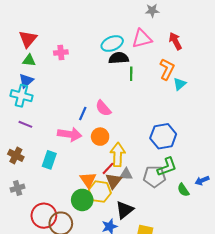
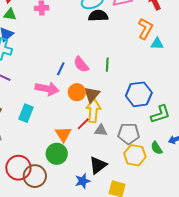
green line: (131, 74) -> (107, 65), moved
cyan triangle: (180, 84) -> (157, 44), turned 40
green L-shape: (167, 167) -> (160, 114), moved
brown triangle: (113, 181) -> (92, 94), moved
yellow hexagon: (100, 192) -> (135, 155), moved

